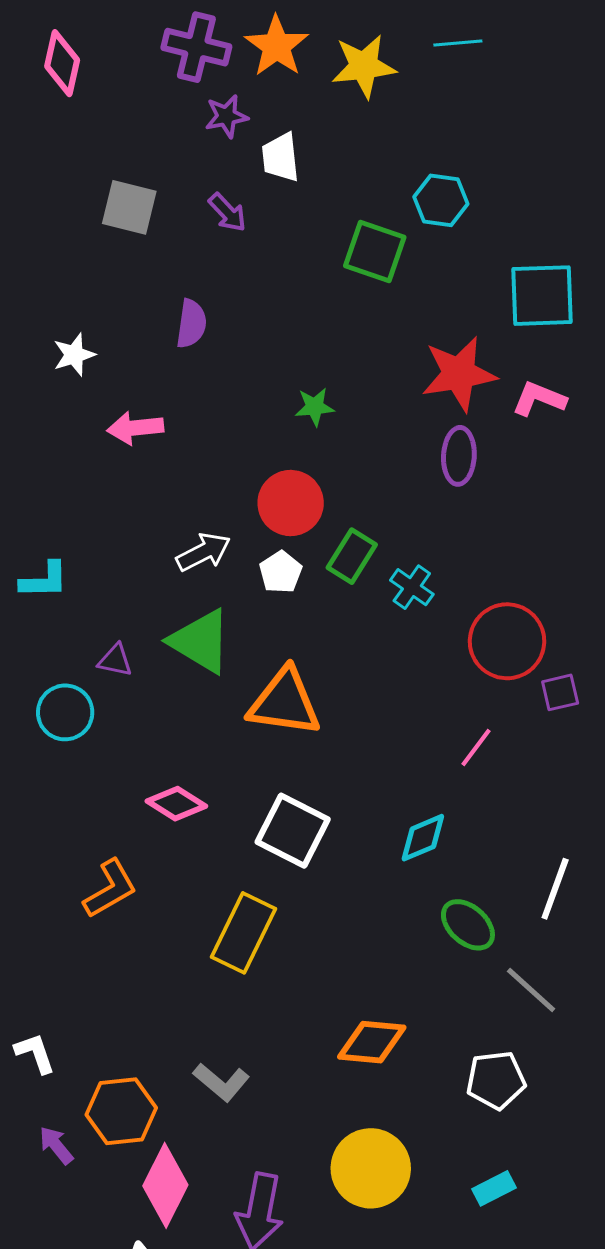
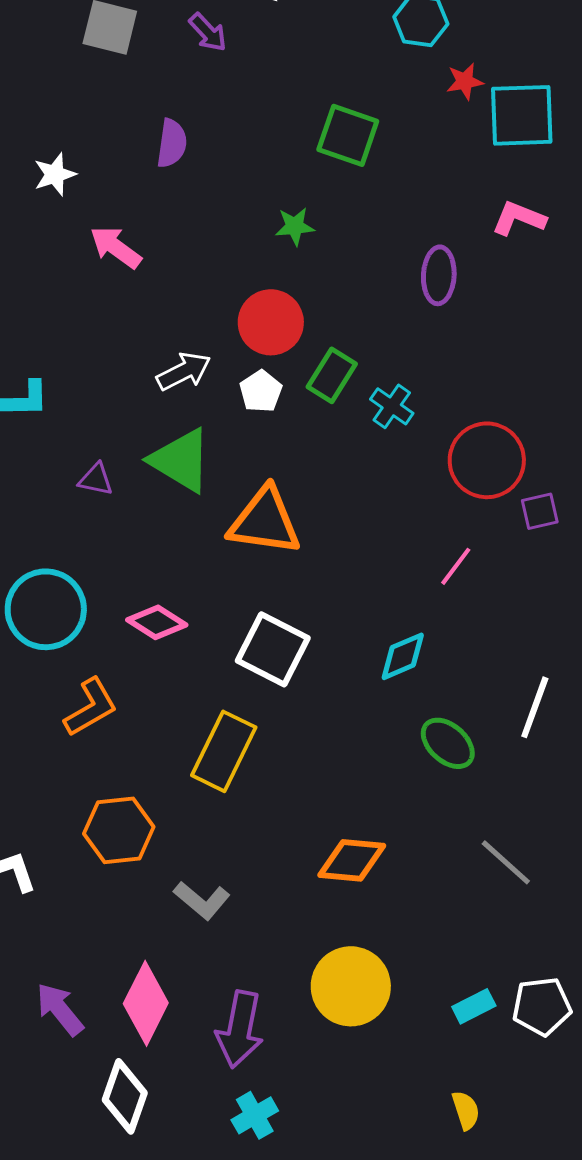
green square: (375, 252) -> (348, 135), moved
red star: (459, 374) -> (465, 81), moved, size x0.5
pink arrow: (135, 428) -> (116, 247), turned 42
cyan circle: (65, 712) -> (46, 609), moved, size x1.4
gray line: (531, 990) -> (506, 862), moved
white pentagon: (496, 1080) -> (542, 1006), moved
orange hexagon: (121, 1111) -> (119, 830), moved
purple arrow: (56, 1145) -> (60, 1009), moved, size x1.4

